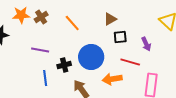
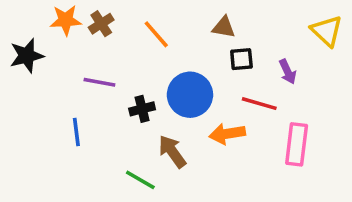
brown triangle: (110, 19) -> (224, 27), turned 40
blue line: (45, 78) -> (76, 132), moved

